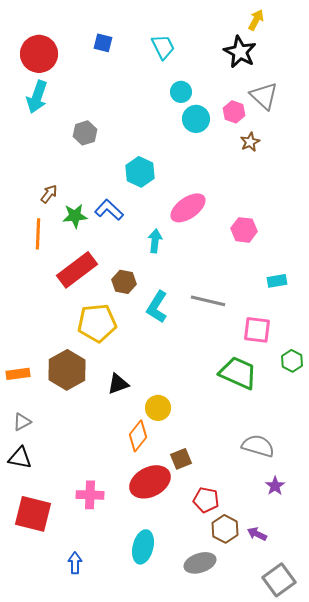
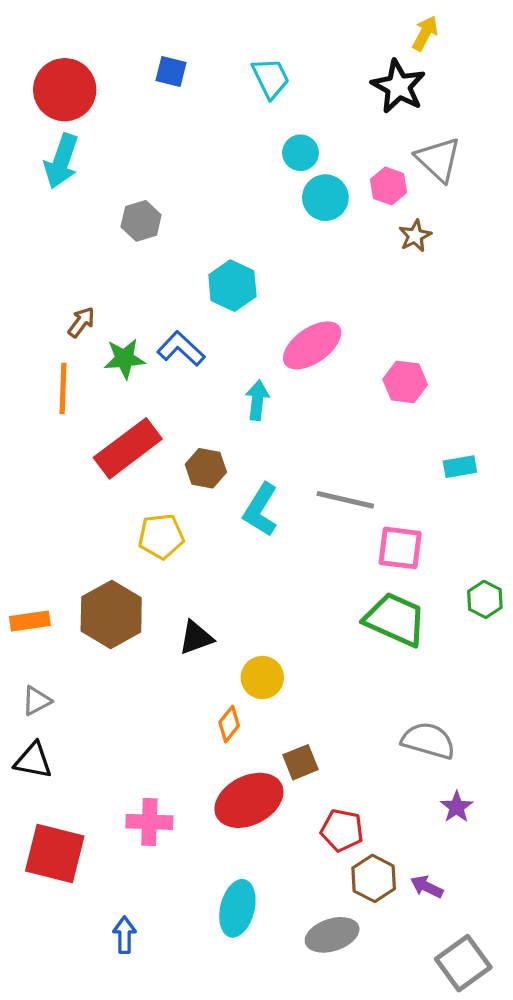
yellow pentagon: (97, 323) -> (161, 536), size x0.7
pink square: (257, 330) -> (400, 548), moved
orange diamond: (138, 436) -> (229, 724), size x0.7

